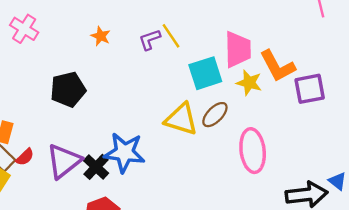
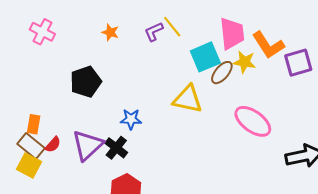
brown ellipse: (215, 115) -> (222, 73), moved
pink ellipse: (253, 151) -> (253, 121), turned -42
blue star: (124, 152) -> (131, 119), moved, size x0.6

